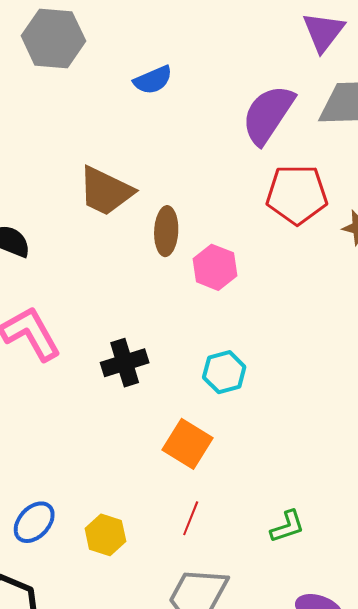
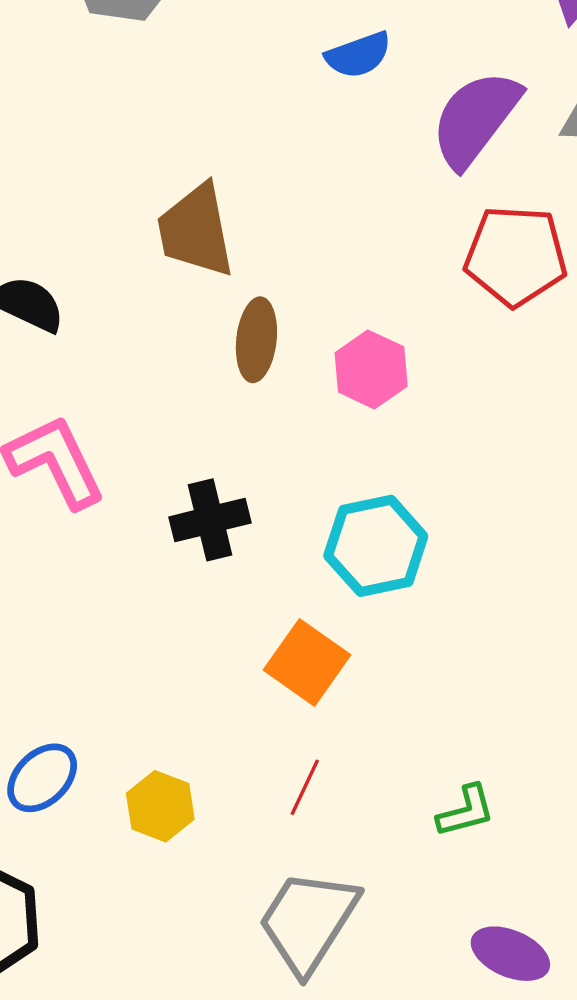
blue semicircle: (153, 80) -> (358, 55), moved
brown trapezoid: (106, 191) -> (196, 231), turned 50
brown ellipse: (166, 231) -> (256, 340), moved
cyan hexagon: (224, 372) -> (376, 546), size x1.4

